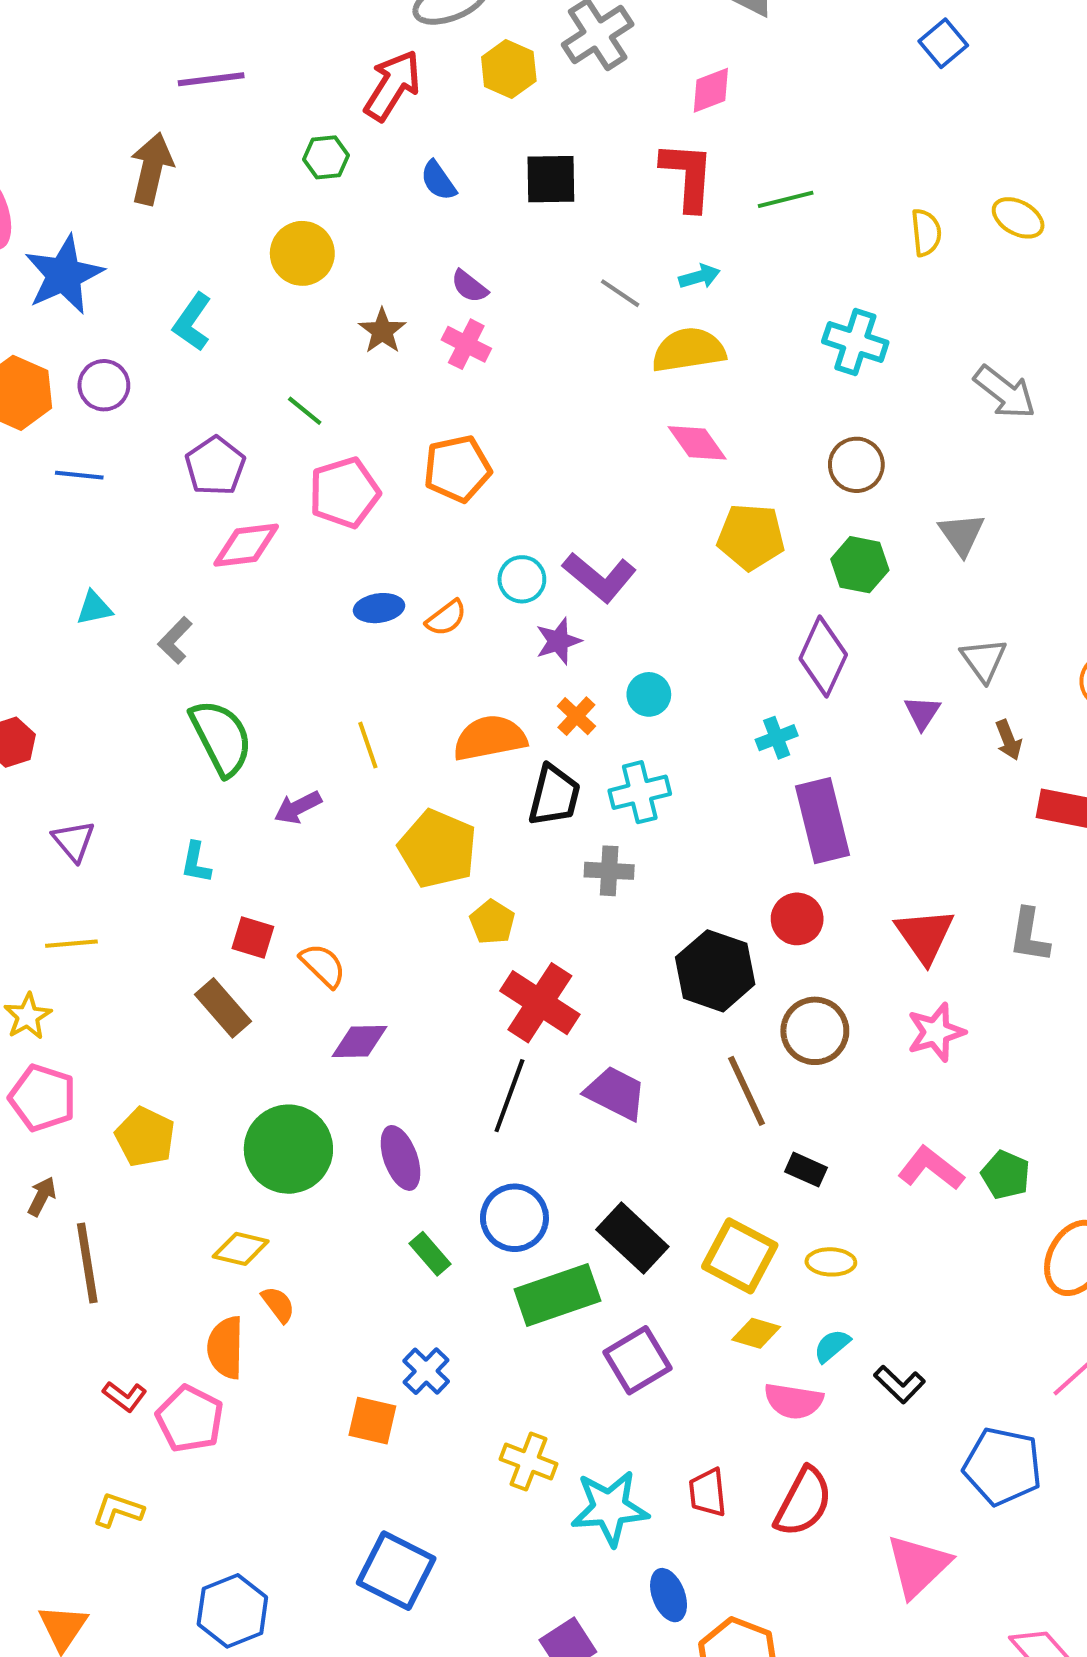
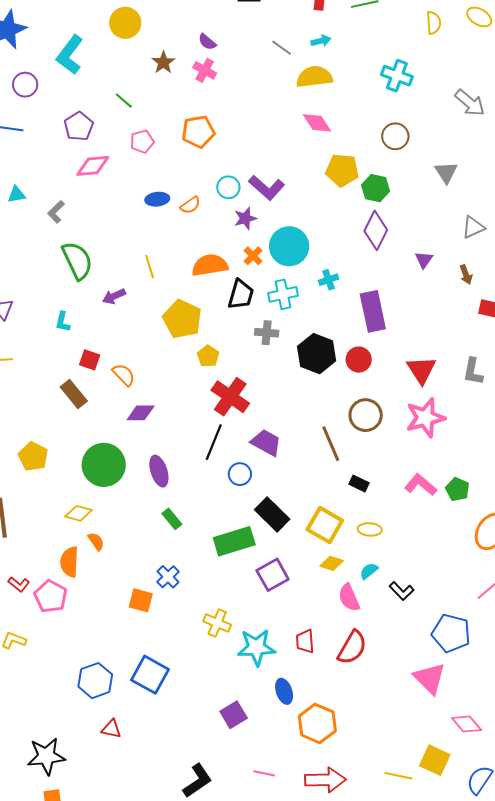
cyan L-shape: (192, 322) -> (70, 55), size x1.4
pink pentagon: (344, 493) -> (142, 142), size x0.7
green hexagon: (860, 565) -> (376, 188), moved
gray triangle: (984, 660) -> (473, 227), moved, turned 40
cyan circle: (649, 694) -> (289, 246), size x1.8
cyan cross: (777, 738) -> (329, 280), moved
black hexagon: (715, 971) -> (317, 354), moved
pink star: (936, 1032) -> (425, 418), size x1.4
blue circle: (514, 1218) -> (240, 474), moved, size x0.7
pink semicircle: (794, 1401) -> (349, 598), turned 56
pink triangle: (918, 1566) -> (430, 678), moved, turned -33
blue hexagon: (232, 1611) -> (95, 681), moved

